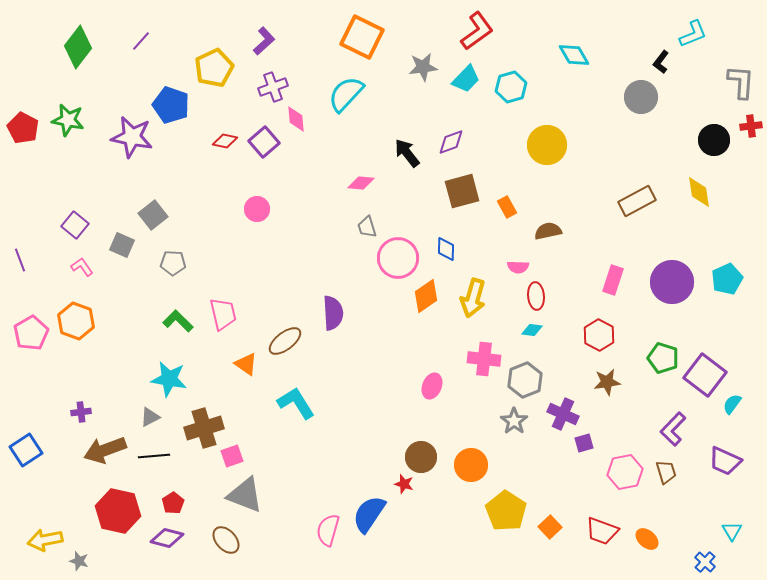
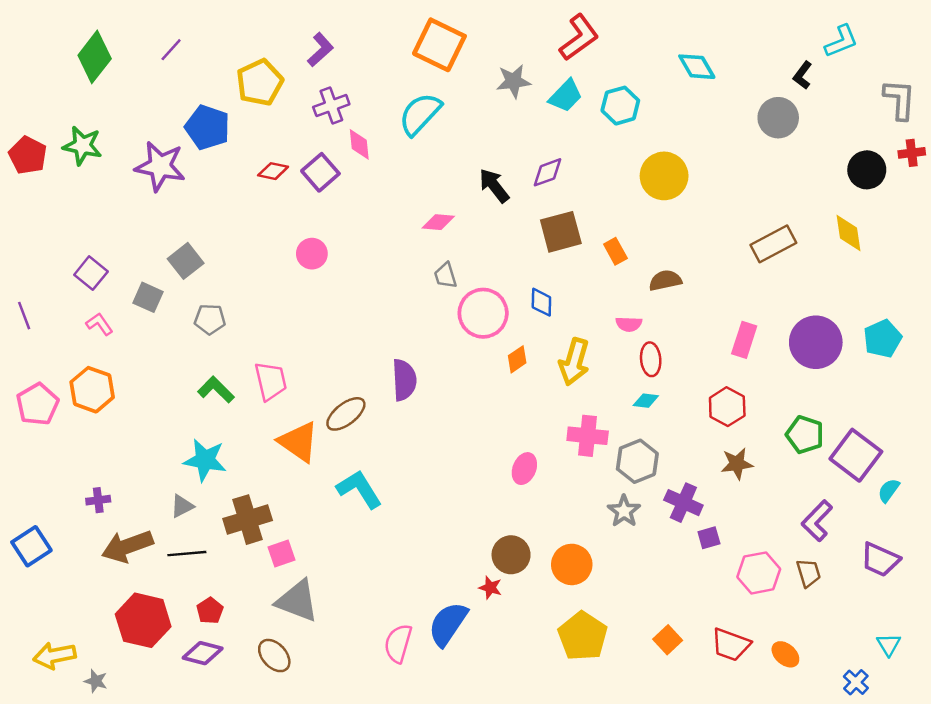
orange diamond: (426, 296) -> (517, 359), size x0.7
orange triangle: (246, 364) -> (299, 442), size x1.5
yellow pentagon: (506, 511) -> (583, 636), moved

